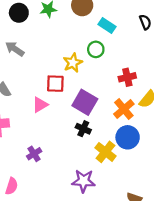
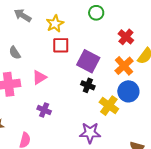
yellow star: (73, 63) -> (55, 24), moved
red cross: (127, 77) -> (126, 37), turned -35
pink triangle: (40, 105) -> (39, 77), moved
purple cross: (34, 154) -> (44, 110), turned -32

